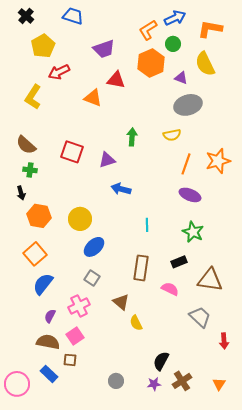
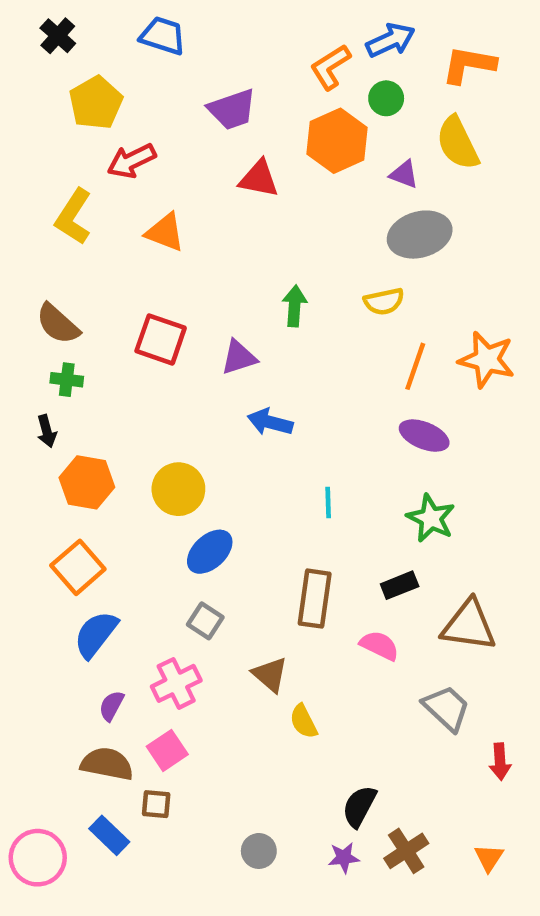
orange triangle: (93, 98) -> (165, 232), moved
orange star: (218, 161) -> (487, 360), turned 30

